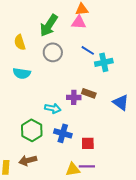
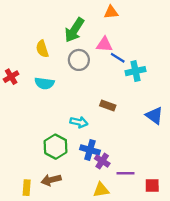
pink triangle: (79, 22) -> (104, 44), moved
brown rectangle: (89, 93) -> (108, 105), moved
purple cross: (74, 97) -> (102, 161), moved, turned 32
red square: (88, 143) -> (152, 185), moved
purple line: (87, 166) -> (125, 173), moved

